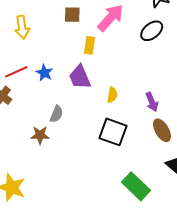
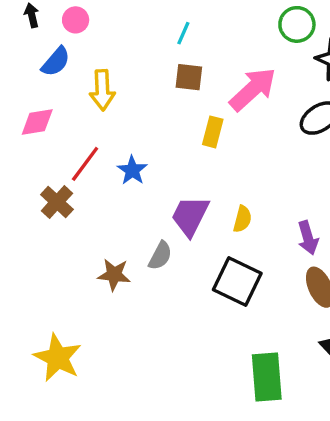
red line: (16, 72) -> (85, 164), turned -35
purple trapezoid: (80, 77) -> (190, 216), moved, turned 44
gray semicircle: (56, 114) -> (160, 256), moved
green rectangle: (136, 186) -> (267, 377), turned 36

